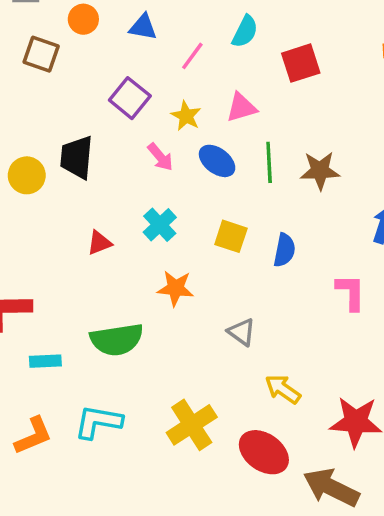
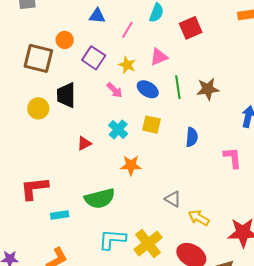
orange circle: (83, 19) -> (65, 40), moved
brown square: (41, 54) -> (38, 58), moved, size x1.4
yellow square: (231, 236) -> (151, 125), moved
gray triangle: (242, 332) -> (173, 199), moved
cyan L-shape: (98, 422) -> (112, 239), moved

